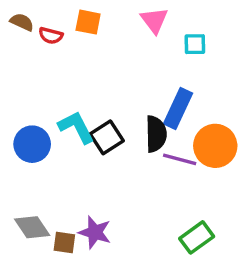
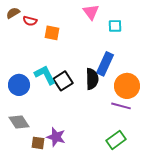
brown semicircle: (22, 22) -> (13, 13), turned -56
orange square: (88, 22) -> (52, 33), moved
purple line: (180, 159) -> (121, 106), moved
gray diamond: (32, 227) -> (19, 122), moved

